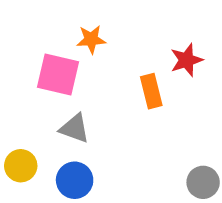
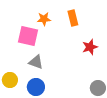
red star: (186, 60) -> (90, 47), moved
orange rectangle: (151, 91) -> (73, 18), moved

